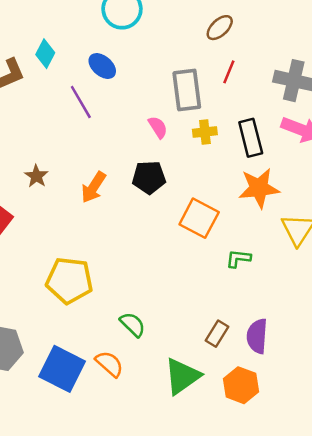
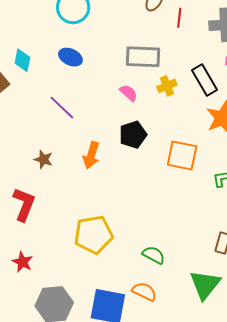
red line: (229, 72) -> (179, 18), moved
gray rectangle: (187, 90) -> (143, 57), turned -64
purple line: (81, 102) -> (62, 108), moved

